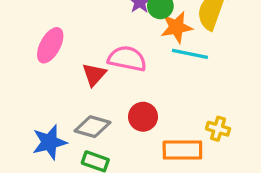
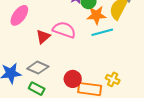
cyan line: (190, 54) -> (102, 32), turned -35
red circle: (143, 117) -> (73, 79), moved

